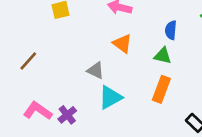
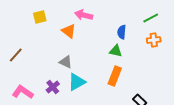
orange triangle: (122, 44) -> (69, 31), moved
purple cross: (67, 115) -> (53, 87), moved

